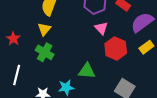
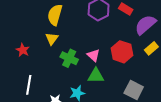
pink triangle: (101, 28) -> (94, 55), moved
green cross: (45, 52) -> (69, 58), moved

